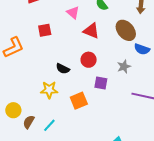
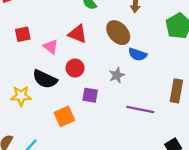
pink triangle: (73, 13) -> (51, 47), moved
black semicircle: (63, 69) -> (45, 79), size x1.5
yellow star: (49, 90) -> (21, 96), moved

